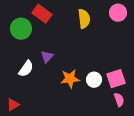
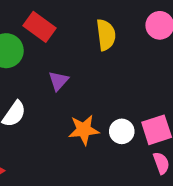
purple triangle: (47, 57) -> (58, 81), moved

